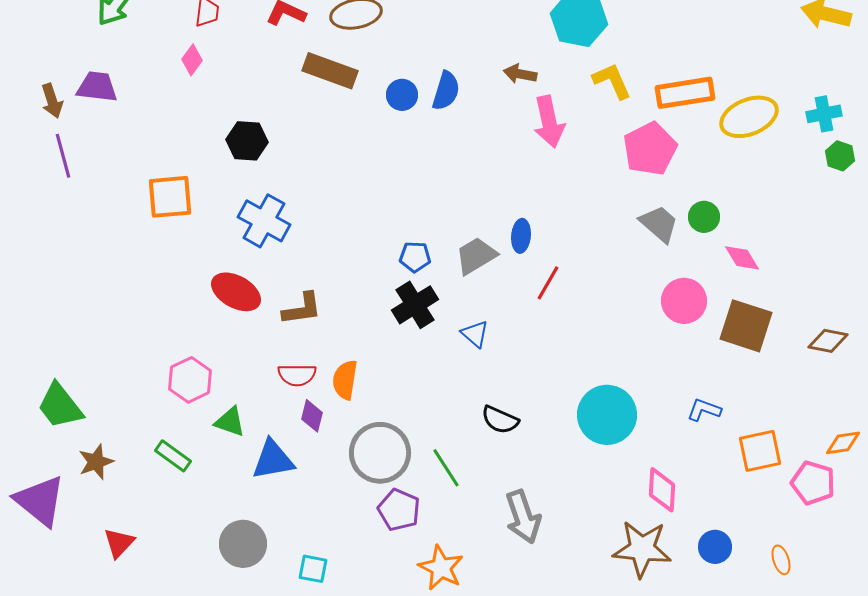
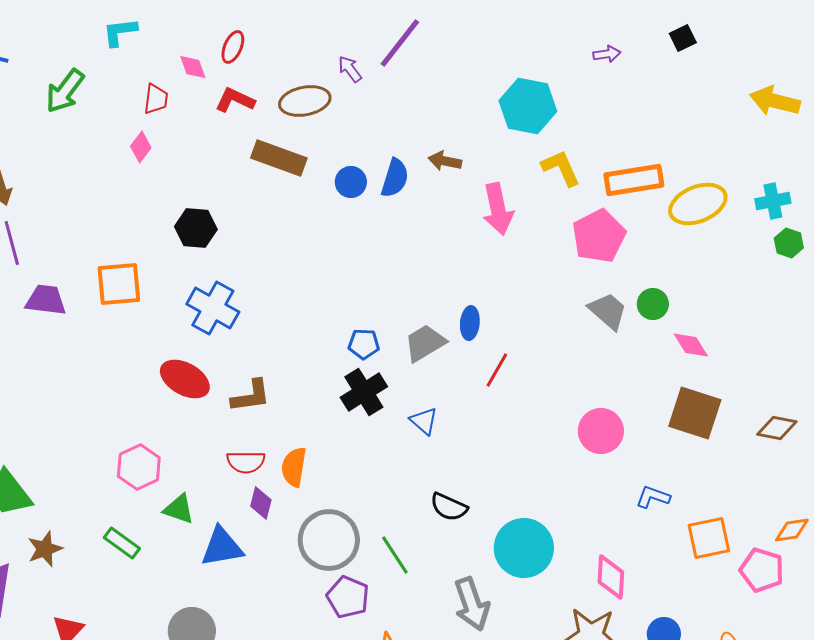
brown arrow: (520, 74) -> (445, 161), moved
purple trapezoid: (97, 87) -> (46, 300), moved
pink circle: (684, 301) -> (601, 431), moved
cyan circle: (607, 415) -> (524, 548), moved

